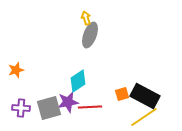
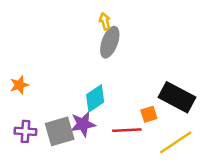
black rectangle: (145, 96) -> (177, 97), moved
red line: (90, 107) -> (127, 130), moved

